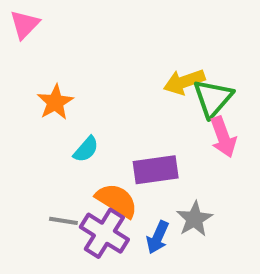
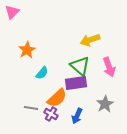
green triangle: (213, 98) -> (80, 66), moved, turned -30
orange semicircle: (117, 200) -> (57, 98), turned 105
gray star: (194, 219) -> (105, 104), moved
purple cross: (104, 233) -> (51, 114), size x0.6

